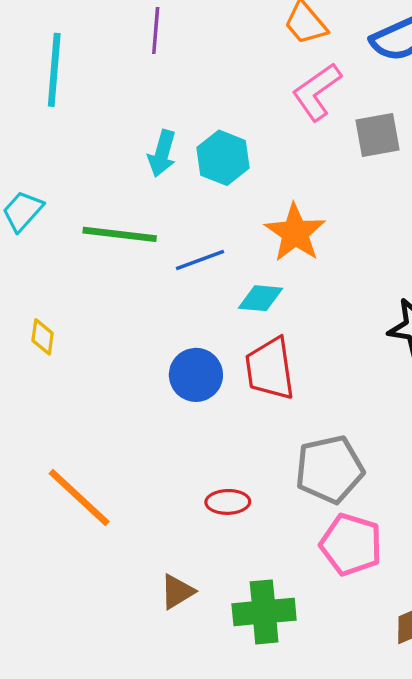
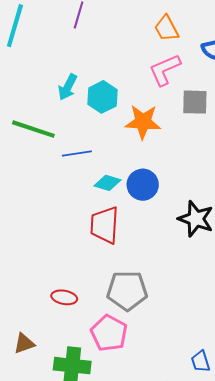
orange star: (295, 233) -> (143, 122), moved, turned 30
blue circle: (196, 375) -> (143, 185), moved
pink pentagon: (351, 544) -> (109, 333), moved

